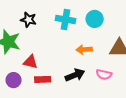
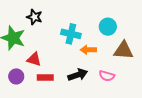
cyan circle: (95, 19) -> (108, 27), moved
cyan cross: (66, 20) -> (71, 34), moved

